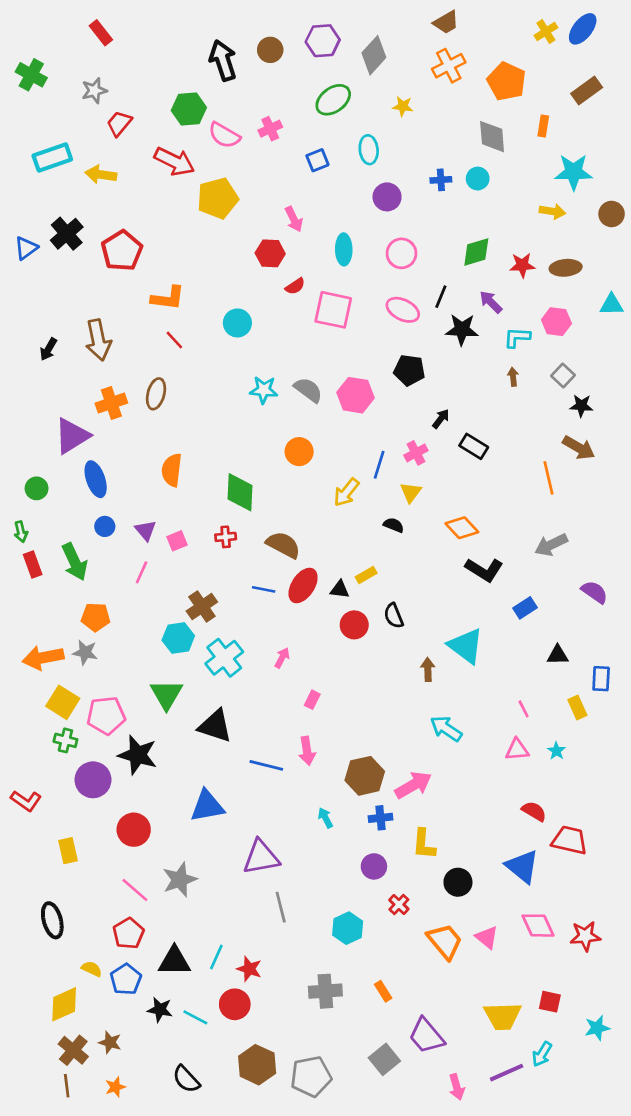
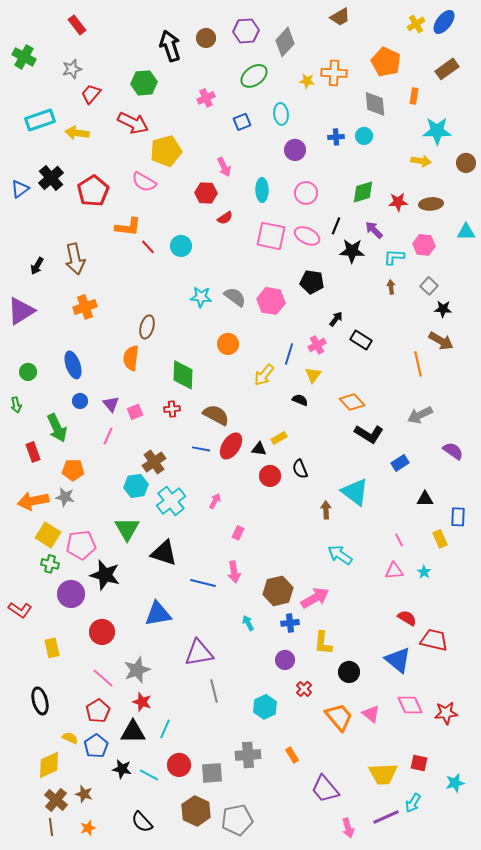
orange cross: (449, 66) -> (334, 73), moved, turned 30
pink semicircle: (224, 135) -> (144, 182), moved
pink square: (333, 310) -> (271, 236), moved
red line: (174, 340) -> (148, 247), moved
brown ellipse: (156, 394) -> (147, 327), moved
purple triangle: (72, 436) -> (21, 311), moved
red rectangle: (33, 564) -> (33, 452), moved
red star: (249, 969) -> (142, 702), moved
gray square: (384, 1059) -> (212, 773), moved, turned 35

